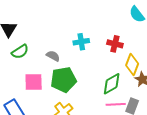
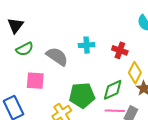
gray semicircle: (53, 56) -> (57, 56), size x1.6
green pentagon: (64, 80) -> (82, 95), moved

